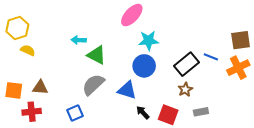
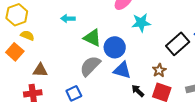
cyan arrow: (79, 40) -> (68, 18), moved
blue circle: (144, 66) -> (115, 47), moved
brown star: (185, 89) -> (159, 70), moved
orange square: (14, 90) -> (15, 52), moved, turned 36

